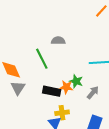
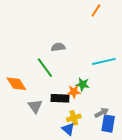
gray triangle: (18, 88) -> (35, 106), moved
gray arrow: (93, 93) -> (102, 113), moved, turned 32

